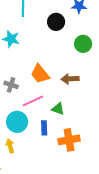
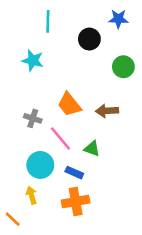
pink line: (33, 101) -> (60, 139), turned 75
blue rectangle: (44, 128) -> (74, 173), turned -64
orange cross: (69, 140) -> (76, 202), moved

